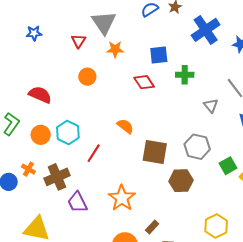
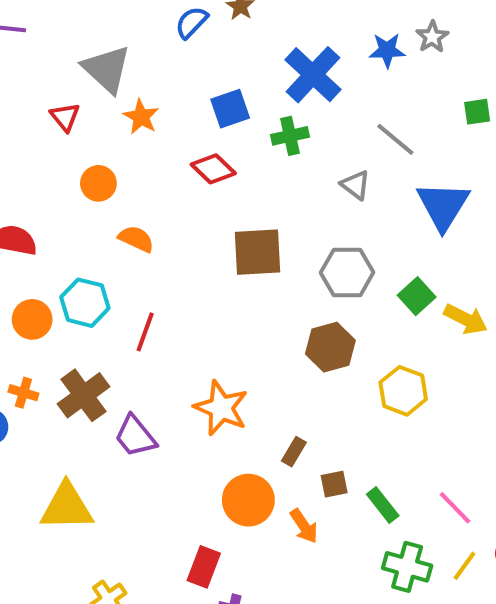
blue cross: (206, 30) -> (313, 75), moved
orange star: (115, 49) -> (141, 117), turned -30
orange semicircle: (125, 126) -> (136, 239), moved
brown square: (155, 152) -> (257, 252), moved
yellow hexagon: (216, 226) -> (403, 391), moved

